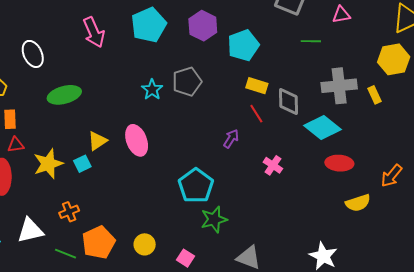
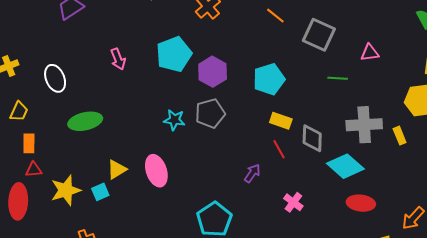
purple hexagon: (203, 26) -> (213, 72), moved
pink arrow: (94, 32) -> (118, 59), size x0.7
cyan star: (152, 90) -> (174, 120), turned -30

